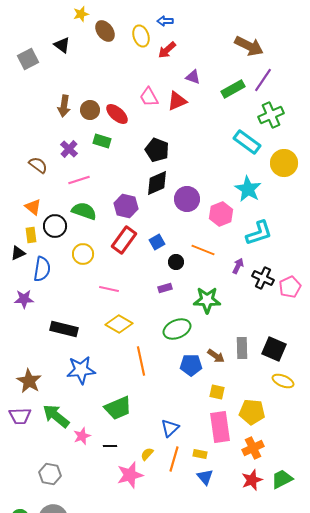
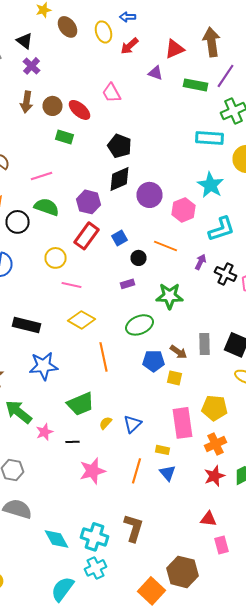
brown arrow: (249, 46) -> (212, 42), turned -124
green rectangle: (233, 89) -> (196, 85), turned 40
red triangle: (177, 101) -> (174, 49), moved
cyan rectangle: (247, 142) -> (210, 138), turned -32
purple cross: (69, 149) -> (32, 66), moved
yellow circle: (83, 254) -> (56, 258), moved
yellow square: (217, 392) -> (174, 378), moved
yellow semicircle: (147, 454) -> (106, 423), moved
orange line: (174, 459) -> (136, 471), moved

